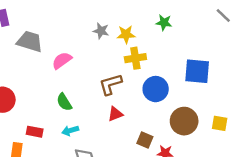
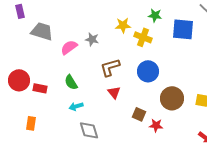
gray star: (101, 31) -> (92, 39), moved
yellow cross: (135, 58) -> (143, 37), moved, turned 30
blue square: (197, 71) -> (183, 29), moved
red triangle: (115, 114) -> (114, 92), turned -48
red rectangle: (35, 132) -> (40, 88), moved

